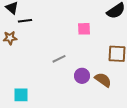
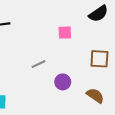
brown semicircle: (103, 80) -> (95, 96), moved

